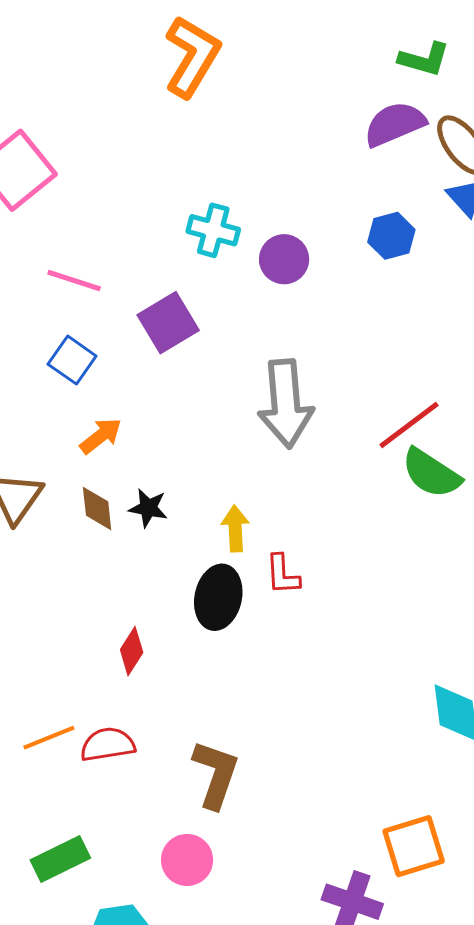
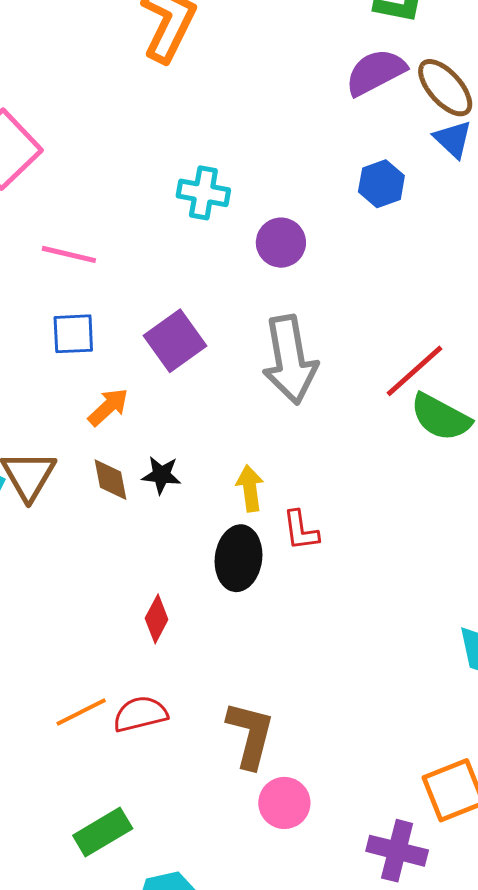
purple circle: (284, 259) -> (281, 243), moved
purple square: (168, 323) -> (175, 341), moved
blue square: (72, 360) -> (73, 334), turned -33
pink circle: (187, 860) -> (284, 803), moved

